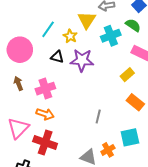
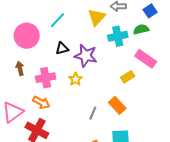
green semicircle: (133, 25) -> (141, 29), turned -56
yellow star: (70, 36) -> (76, 79), moved
black triangle: (57, 57) -> (62, 48), turned -40
orange rectangle: (135, 102) -> (117, 105), moved

